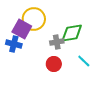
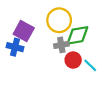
yellow circle: (34, 19) -> (59, 20), moved
red circle: (54, 64) -> (73, 60), moved

